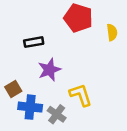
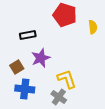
brown square: (13, 89) -> (17, 67), moved
gray cross: (57, 114) -> (59, 97), moved

